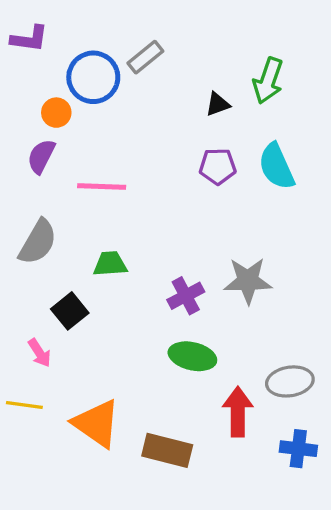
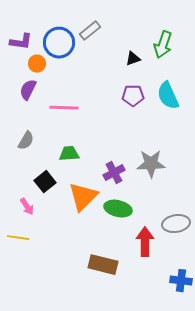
purple L-shape: (29, 39) -> (21, 42), moved
gray semicircle: (38, 242) -> (26, 141), size x0.7
orange triangle: (97, 423) -> (83, 197), moved, turned 40
blue cross: (298, 449) -> (181, 281), moved

